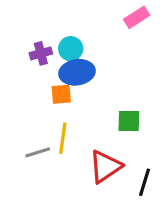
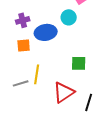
cyan circle: (71, 49) -> (69, 17), moved
orange square: (61, 94) -> (24, 45), moved

